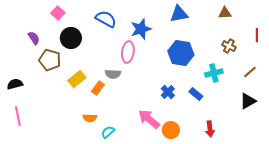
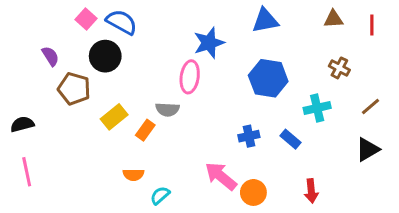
blue semicircle: (106, 19) -> (122, 22), moved
red line: (257, 35) -> (372, 25), moved
blue cross: (168, 92) -> (249, 136), turned 32

